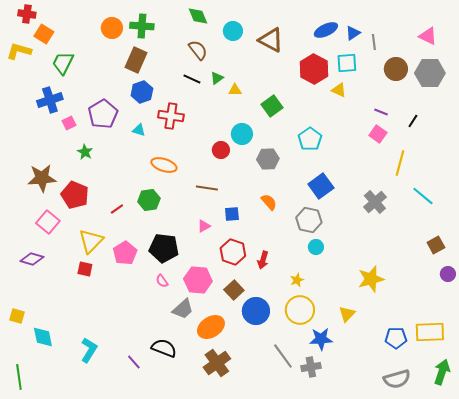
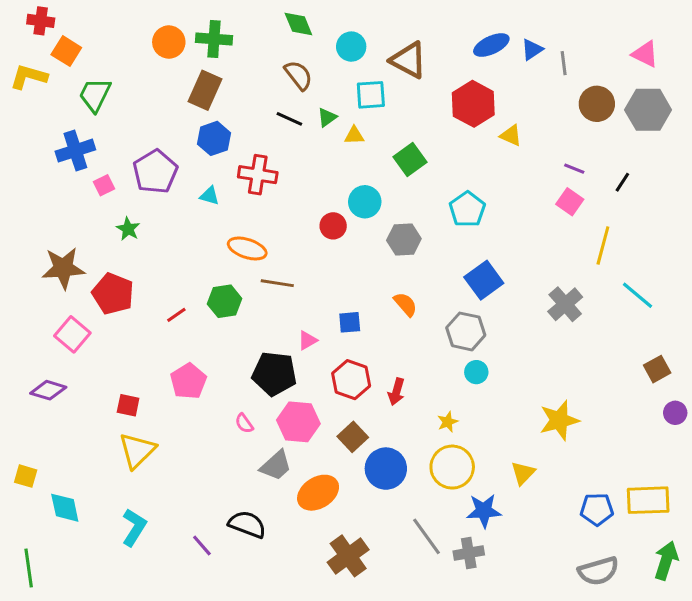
cyan square: (347, 63) -> (371, 95), moved
brown line: (207, 188) -> (277, 283), moved
yellow triangle: (91, 241) -> (137, 450), moved
black pentagon: (164, 248) -> (274, 374), moved
brown cross: (217, 363) -> (348, 556), moved

